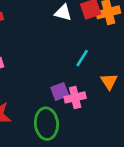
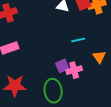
cyan line: (82, 58) -> (78, 40), turned 48

